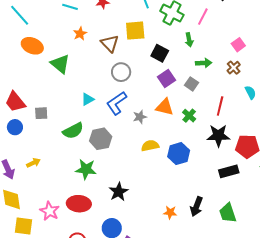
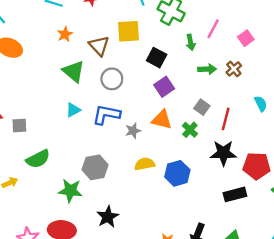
pink line: (203, 17) -> (213, 29), moved
pink square: (238, 45) -> (246, 38), moved
green triangle: (60, 64) -> (74, 71), moved
brown cross: (234, 68) -> (234, 69), moved
gray square: (192, 84) -> (202, 107), moved
blue L-shape: (117, 103) -> (106, 115), turned 45
green semicircle: (73, 131) -> (38, 159), moved
gray hexagon: (101, 139) -> (95, 167), moved

